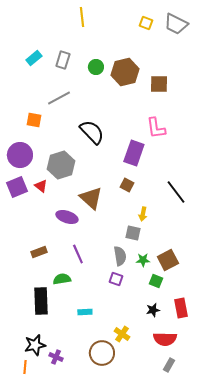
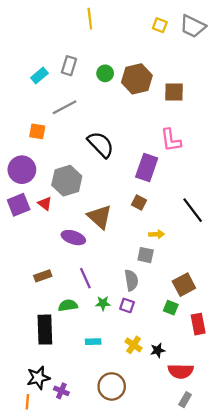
cyan rectangle: (34, 58) -> (39, 76), moved
yellow arrow: (143, 214) -> (157, 234), turned -104
green star: (143, 260) -> (103, 303), moved
red rectangle: (181, 308) -> (198, 324), moved
black star: (153, 310) -> (158, 350), moved
yellow cross: (122, 334) -> (134, 345), moved

